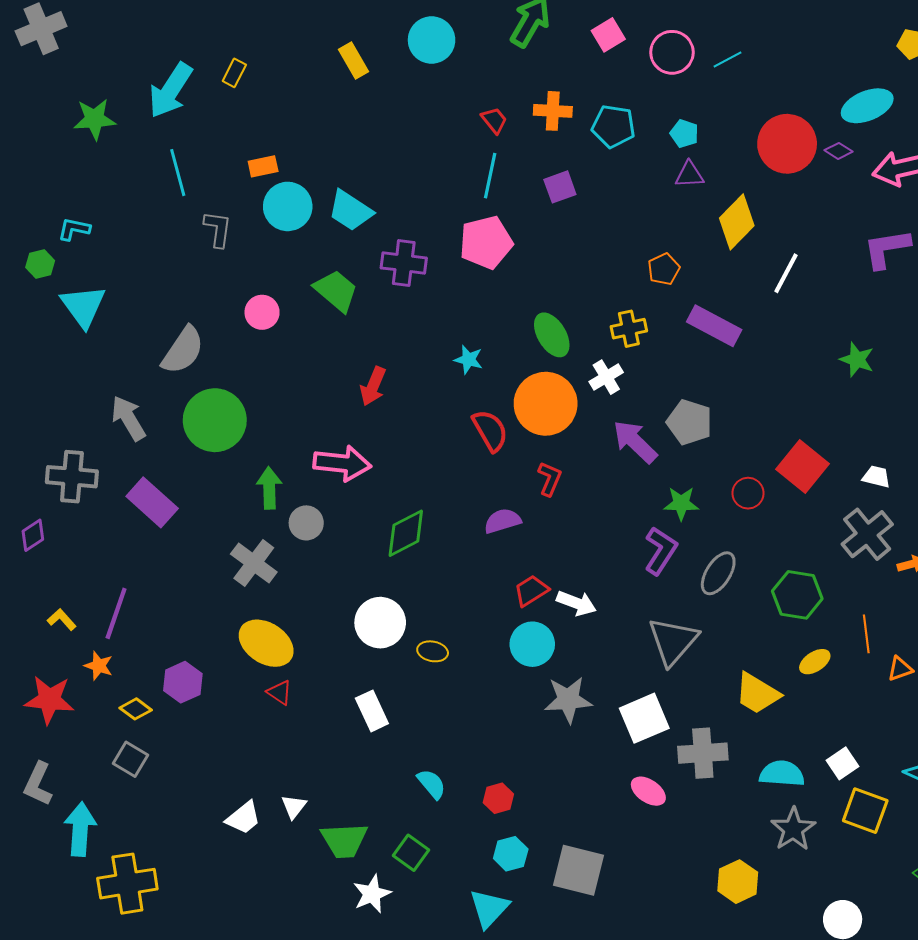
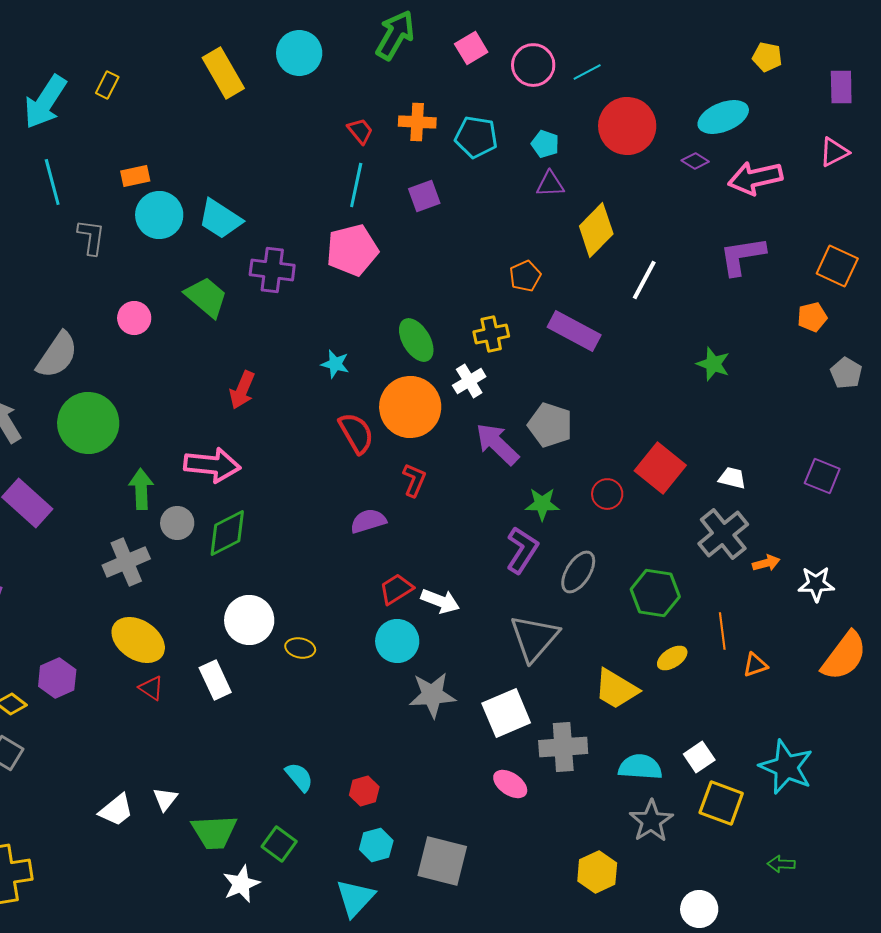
yellow rectangle: (353, 61) -> (223, 73), size x1.4
red circle: (787, 144) -> (627, 126), moved
green diamond: (406, 533) -> (227, 533), moved
gray cross: (254, 563) -> (126, 562), turned 30
white rectangle: (372, 711) -> (215, 680), moved

